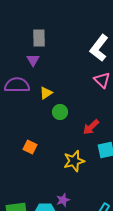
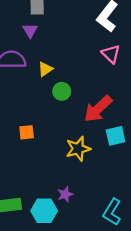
red arrow: (91, 127) -> (98, 109), size x1.5
orange square: (30, 147) -> (27, 132), turned -32

